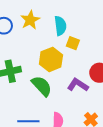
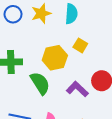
cyan semicircle: (60, 26) -> (71, 14), moved

